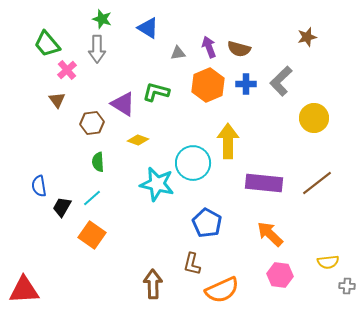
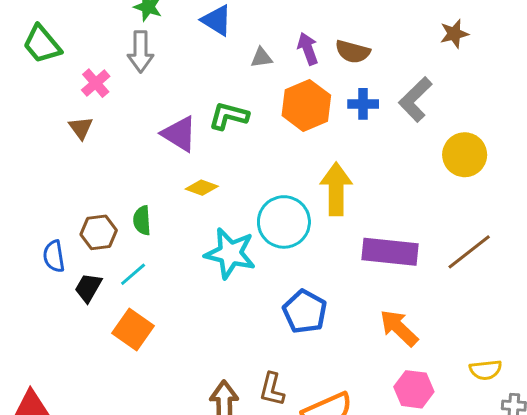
green trapezoid: (47, 44) -> (42, 44), moved
brown hexagon: (92, 123) -> (99, 232), moved
brown L-shape: (192, 264) -> (272, 389), moved

